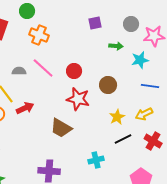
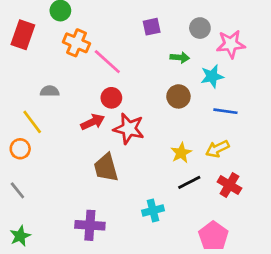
pink line: (43, 68) -> (107, 62), moved
red circle: (74, 71) -> (111, 98), moved
brown circle: (108, 85) -> (178, 96), moved
red arrow: (25, 108) -> (93, 122), moved
brown trapezoid: (61, 128) -> (106, 168), turned 45

